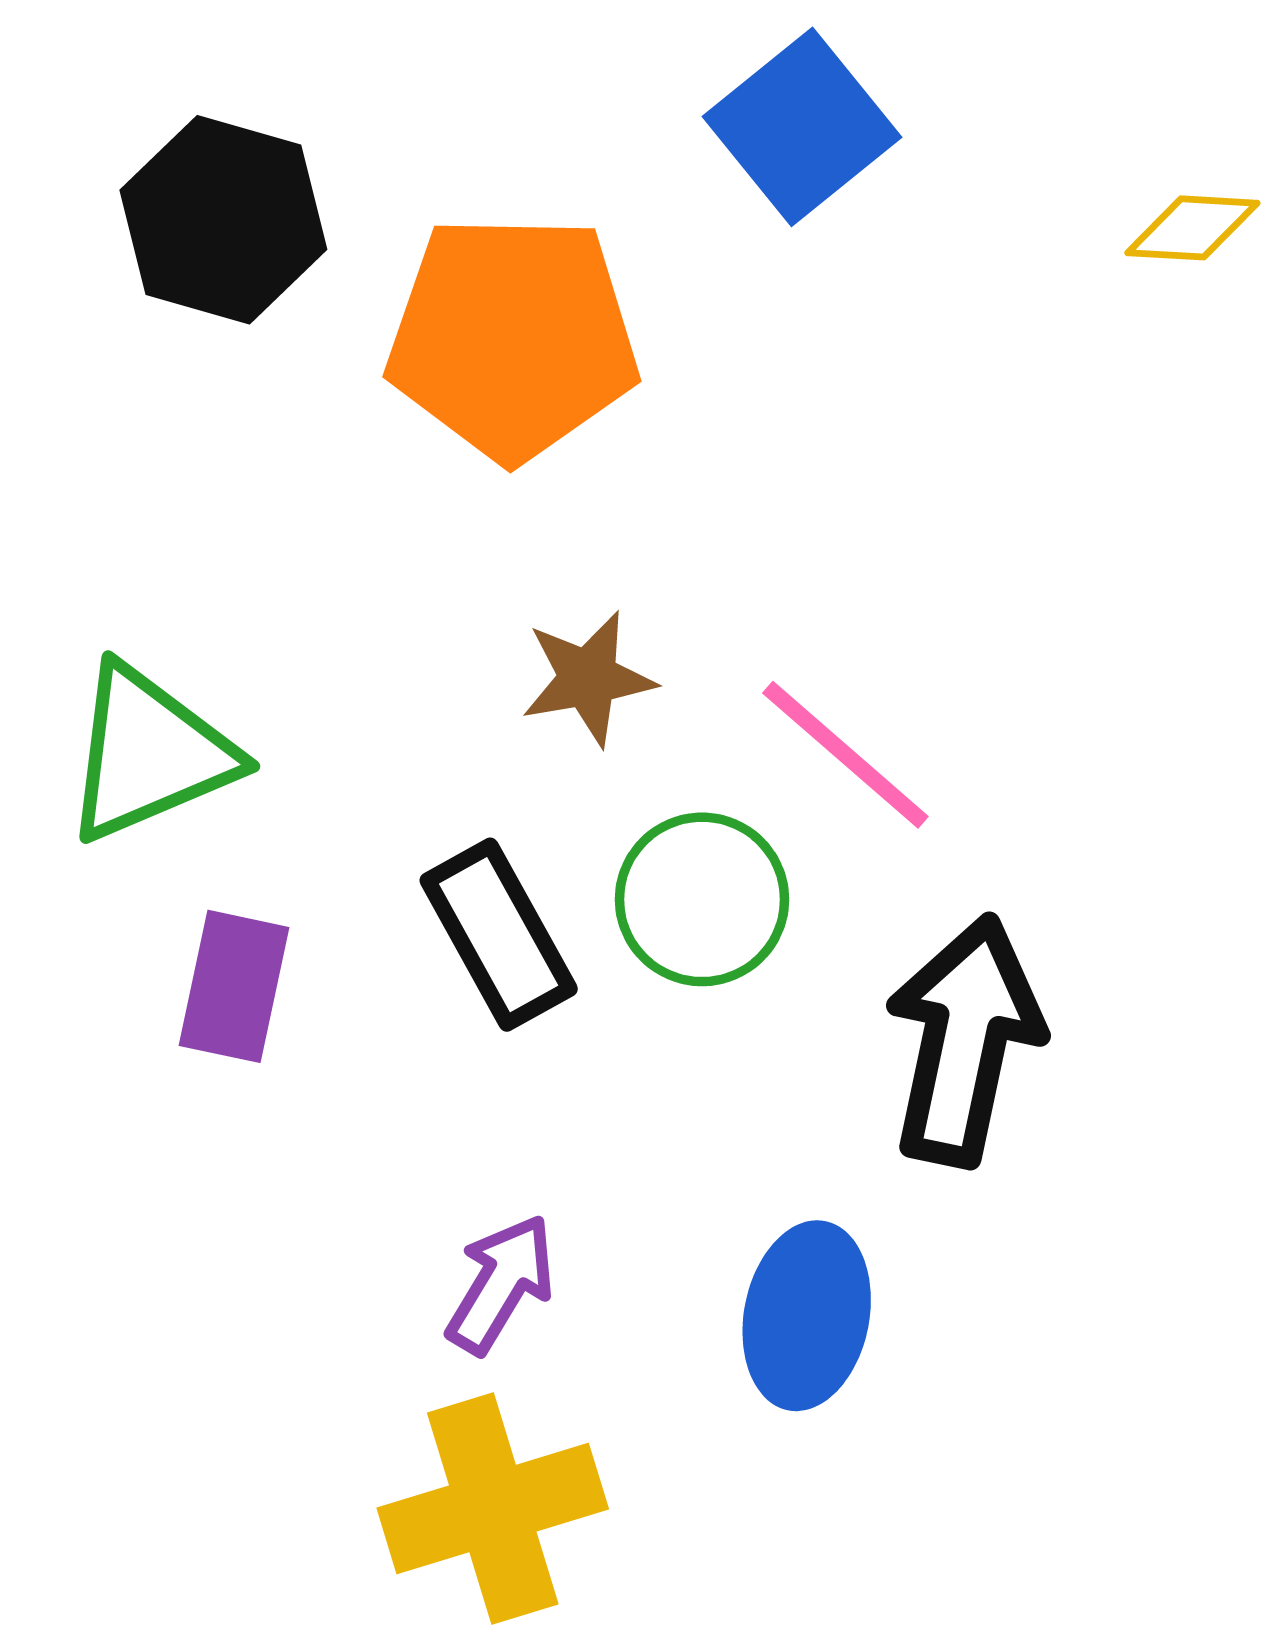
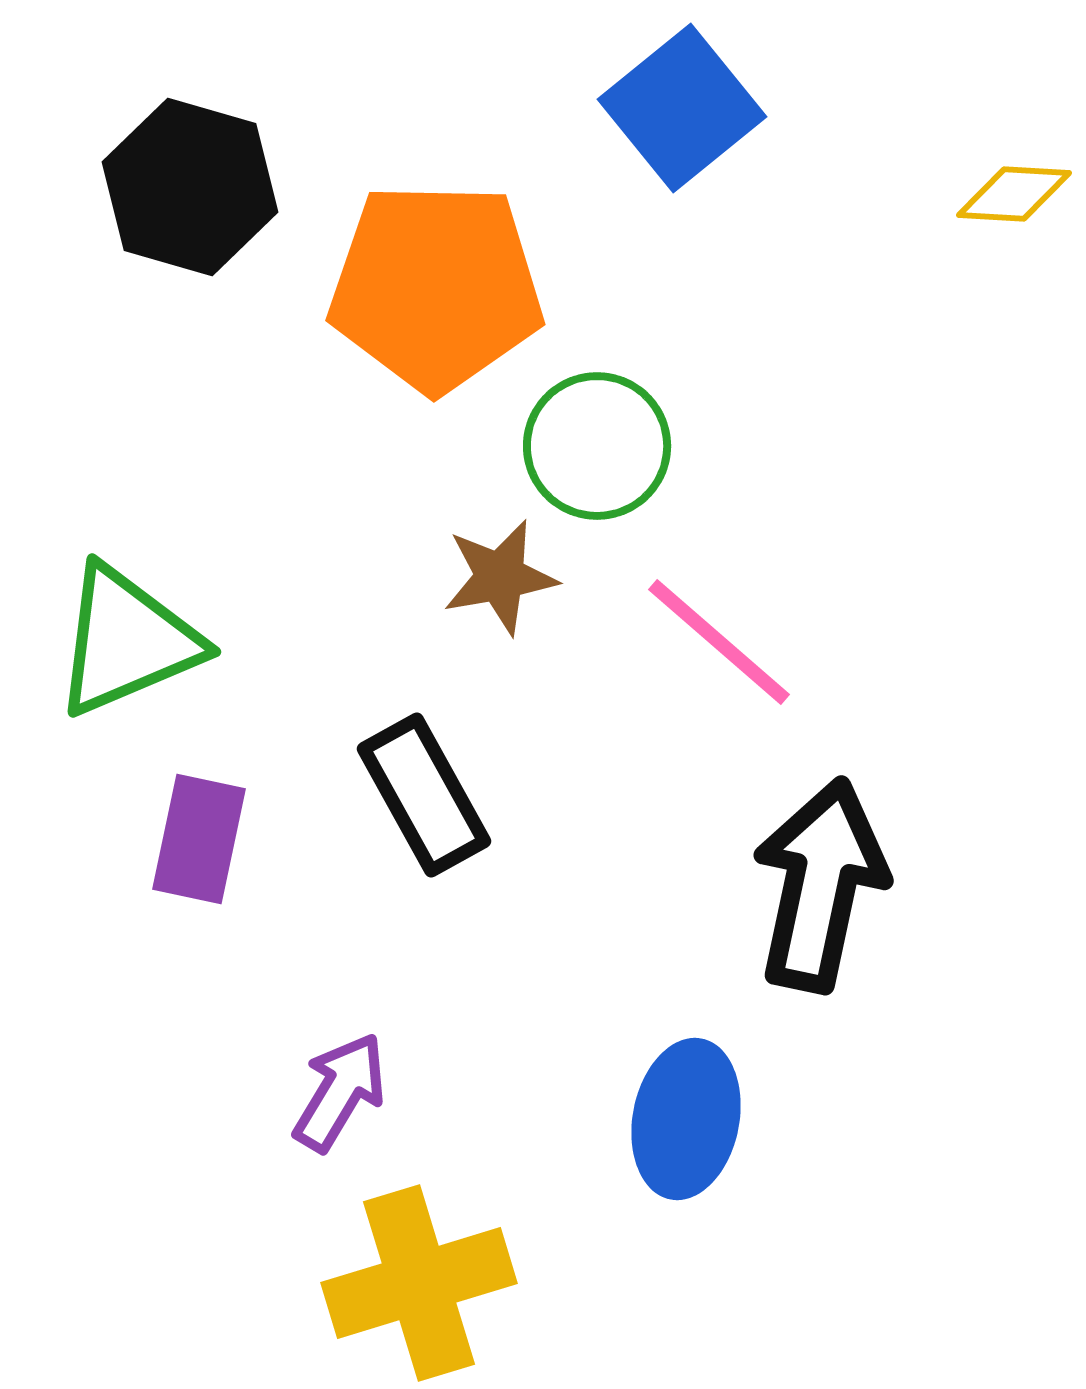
green circle: (702, 899) -> (597, 446), moved
purple arrow: (501, 1284) -> (340, 1092), moved

